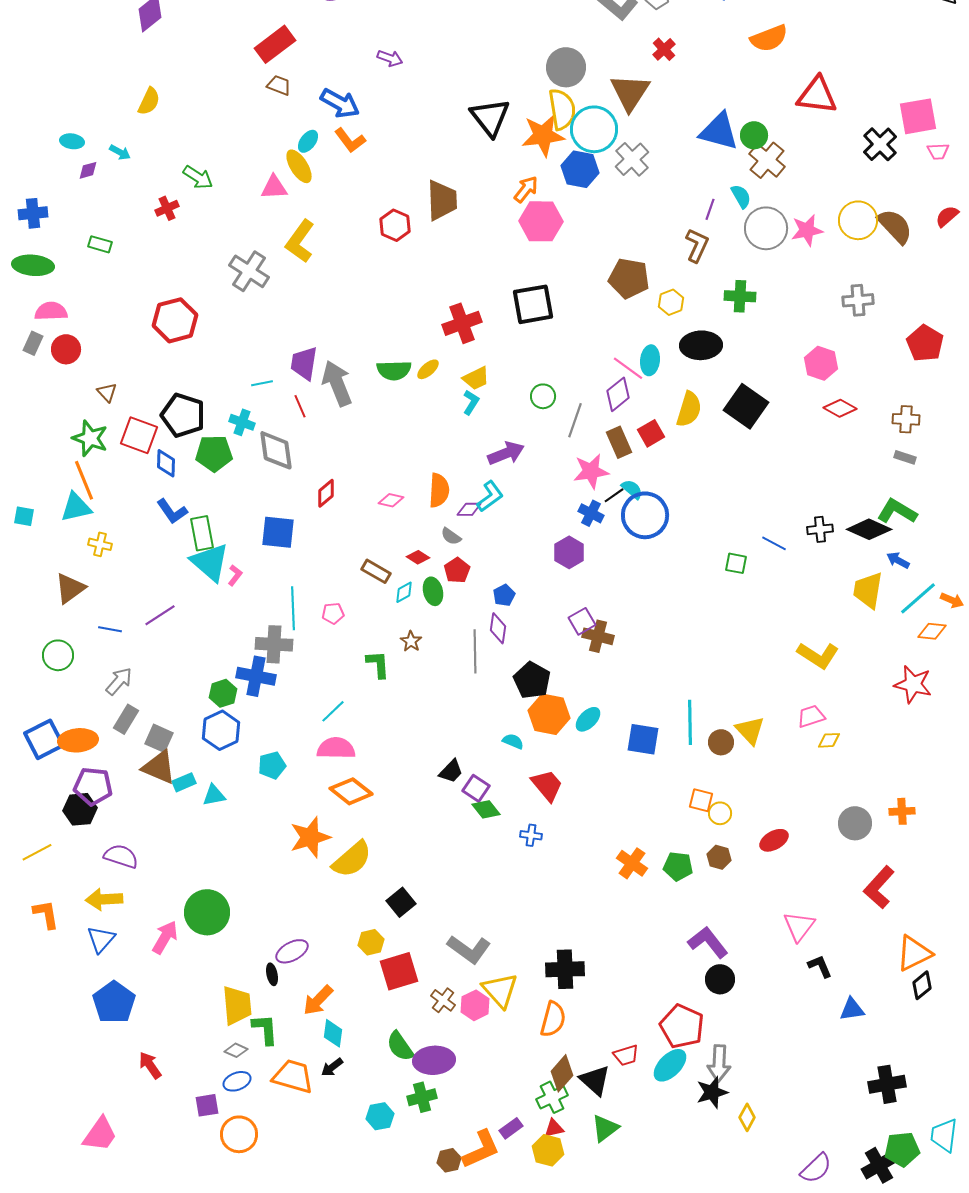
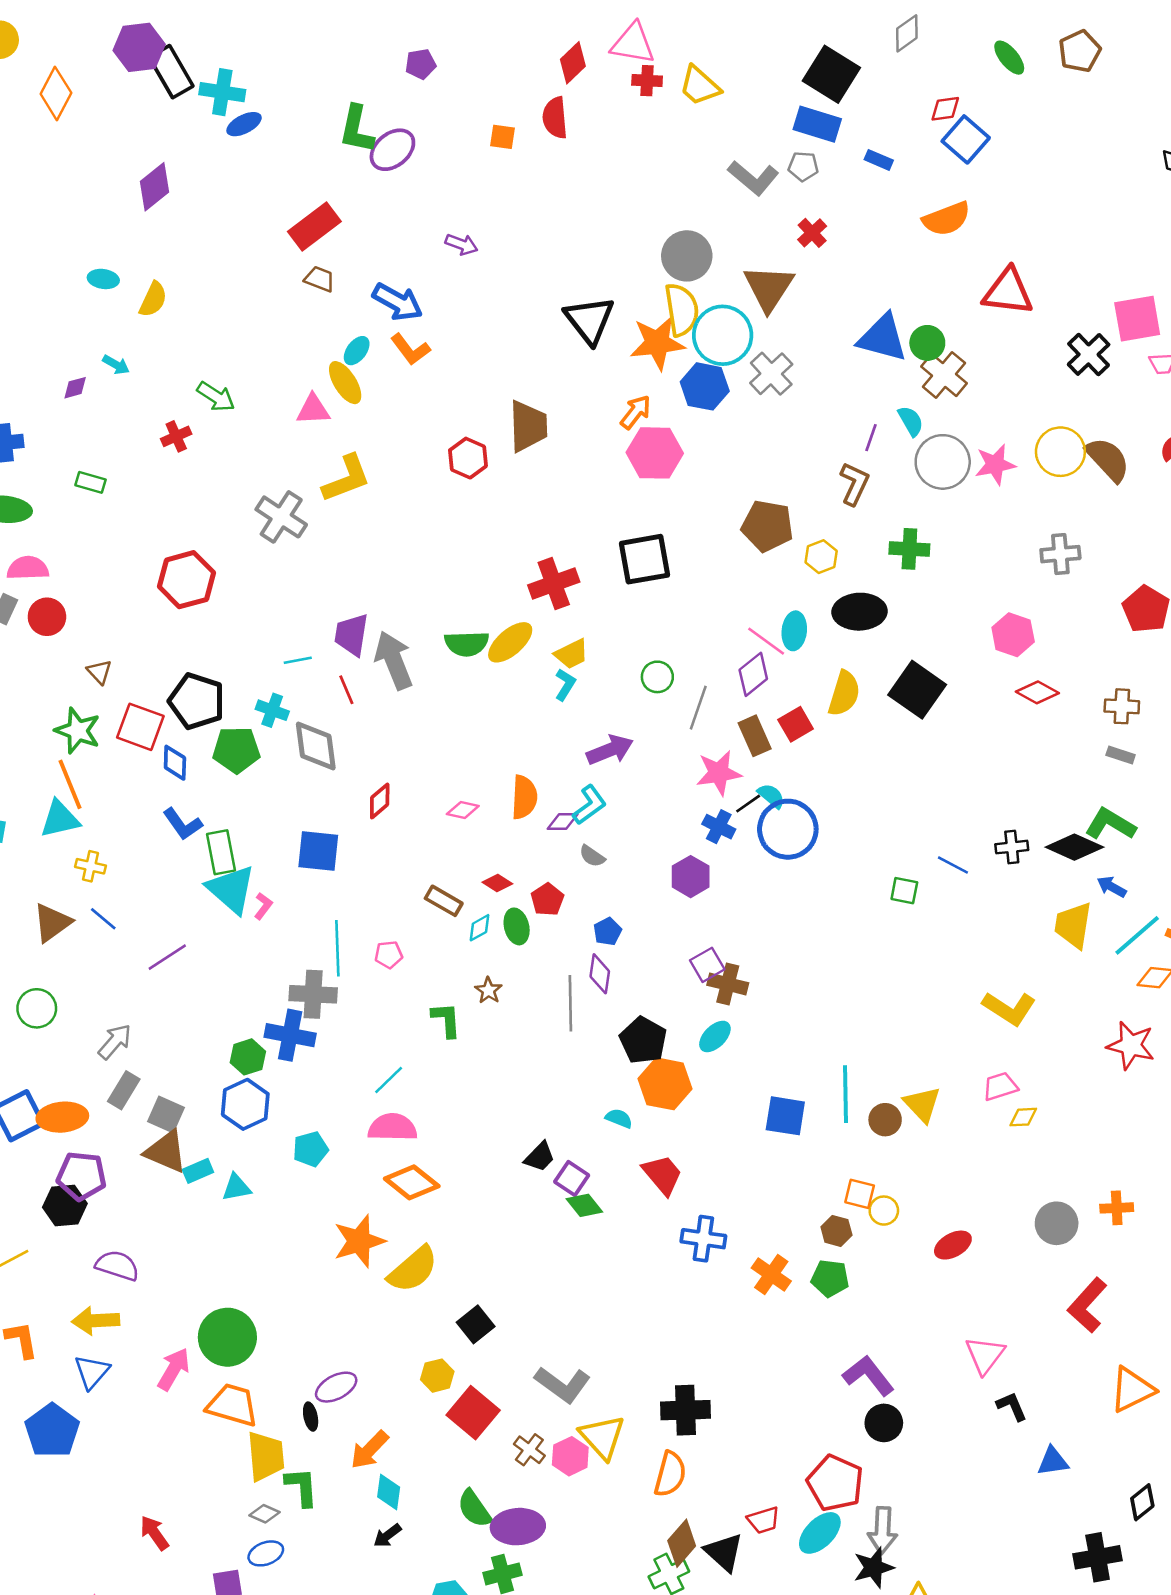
cyan ellipse: (72, 141) -> (103, 279), moved
yellow L-shape: (300, 241) -> (346, 479), turned -147
yellow ellipse: (428, 369) -> (510, 642), size x1.6
gray semicircle: (451, 536) -> (592, 856), moved
blue line: (110, 629) -> (103, 919), moved, turned 30
cyan ellipse: (588, 719) -> (715, 1036), moved
blue cross: (531, 835) -> (703, 1239), moved, size x1.6
brown hexagon: (719, 857) -> (836, 1231), moved
red square: (399, 971) -> (473, 1413), turned -33
black diamond: (922, 985) -> (1142, 1502), moved
blue pentagon: (114, 1002) -> (52, 1431), moved
orange trapezoid: (293, 1076) -> (233, 1405), moved

